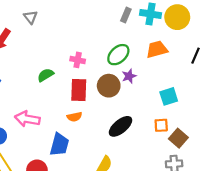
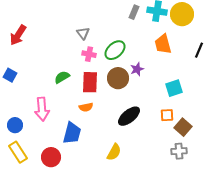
gray triangle: (31, 17) -> (83, 33), moved
orange trapezoid: (157, 49) -> (163, 44), turned -90
green ellipse: (118, 55) -> (115, 50), moved
green semicircle: (46, 75) -> (62, 77), moved
pink arrow: (27, 119) -> (42, 109), turned -105

